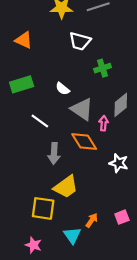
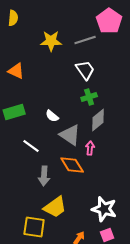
white trapezoid: (80, 41) -> (85, 70), moved, turned -140
gray diamond: (121, 105) -> (98, 120), moved
white star: (119, 163) -> (104, 209), moved, size x1.4

